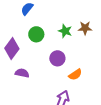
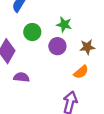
brown star: (85, 28) -> (87, 47), moved
purple circle: (57, 58) -> (57, 46), moved

